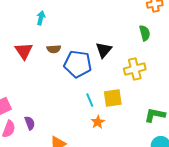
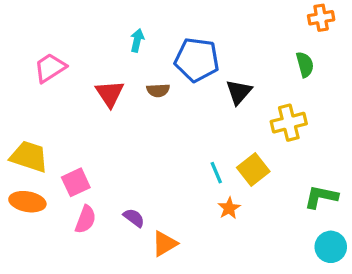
blue pentagon: (78, 64) -> (197, 60), moved
yellow square: (113, 98) -> (253, 169), turned -30
purple semicircle: (30, 123) -> (134, 218), moved, turned -32

